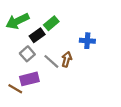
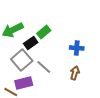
gray square: (27, 54) -> (22, 60), size x1.5
brown arrow: (67, 59) -> (75, 73), moved

